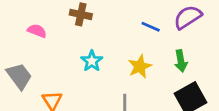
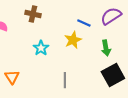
yellow star: (140, 66) -> (73, 40), moved

